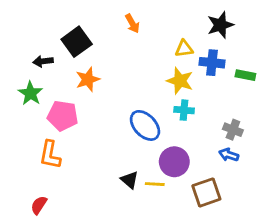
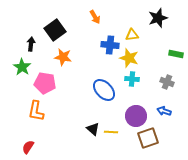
black arrow: (43, 61) -> (31, 44), turned 104
blue cross: (212, 63) -> (110, 45), moved
orange star: (88, 79) -> (63, 57), turned 30
gray cross: (233, 130) -> (167, 82), moved
purple circle: (174, 162) -> (136, 116), moved

